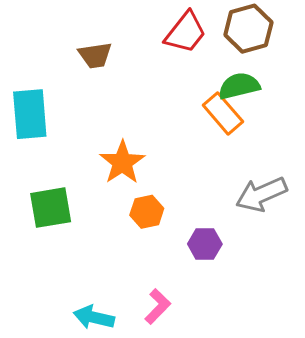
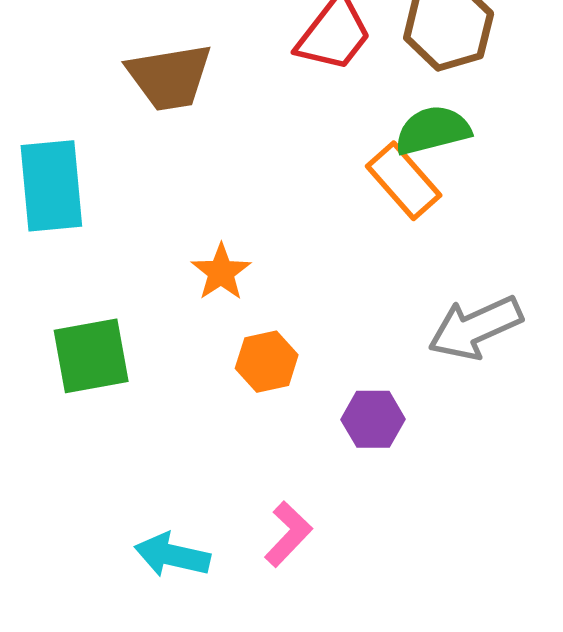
brown trapezoid: (95, 55) -> (169, 77), size x1.4
orange star: (122, 162) -> (221, 272), size x0.7

